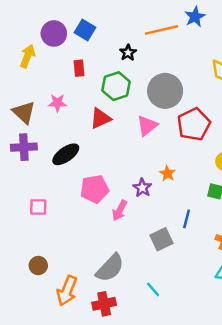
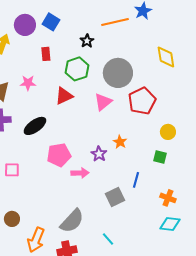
pink arrow: (120, 211) -> (80, 173), turned -120

